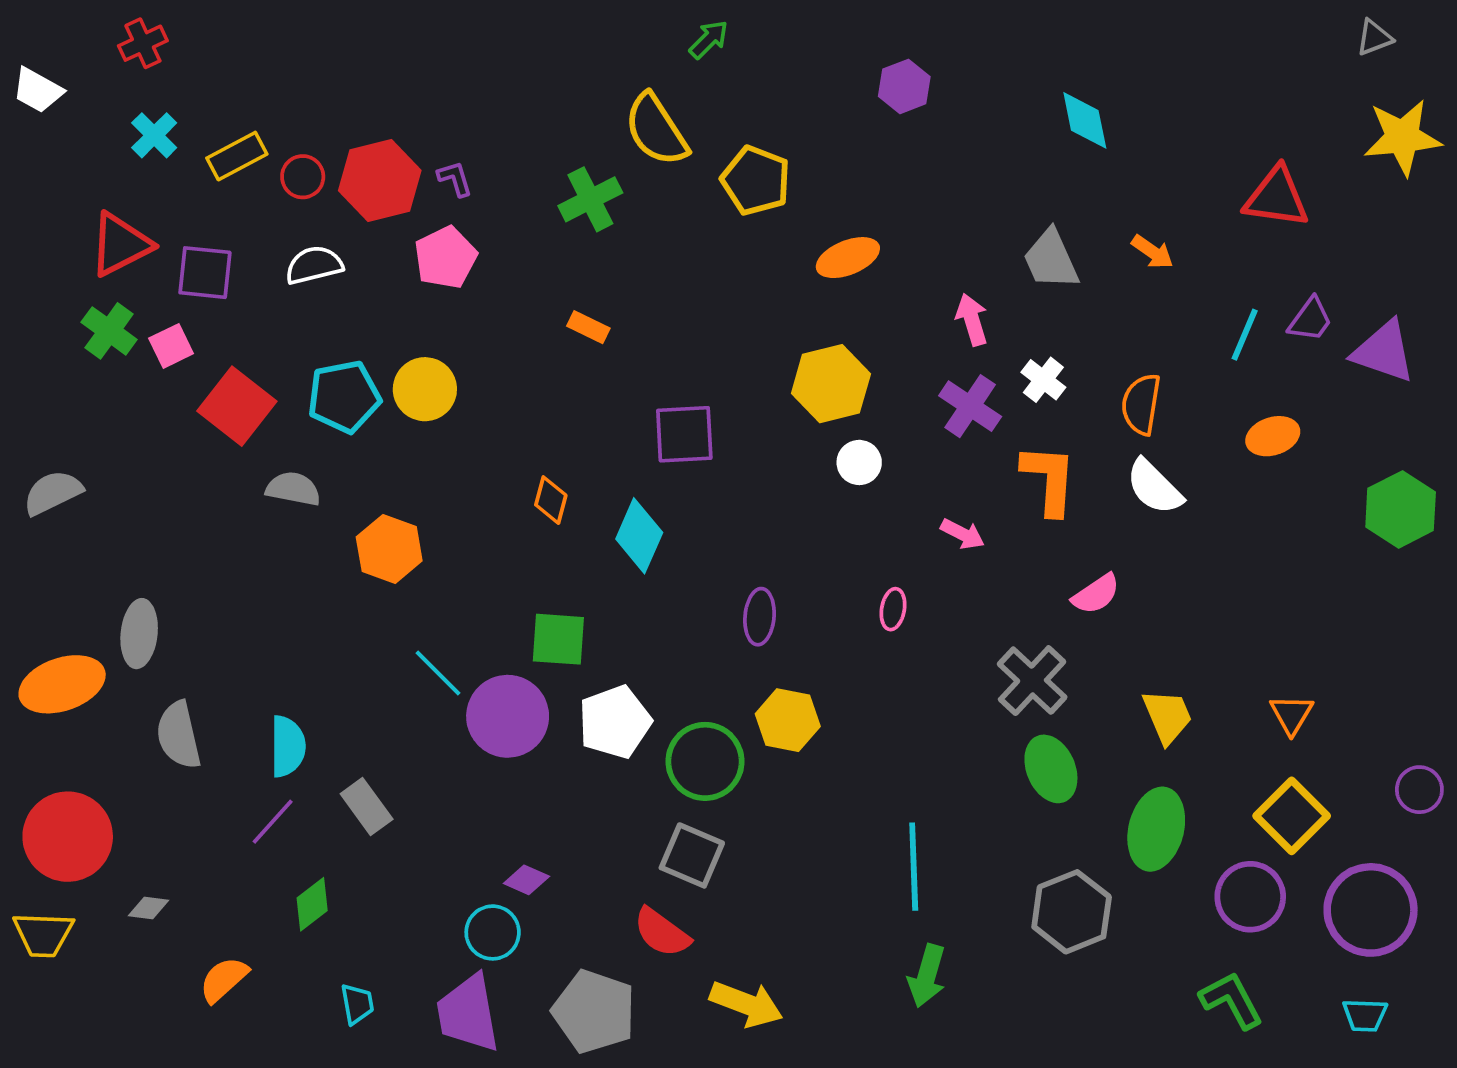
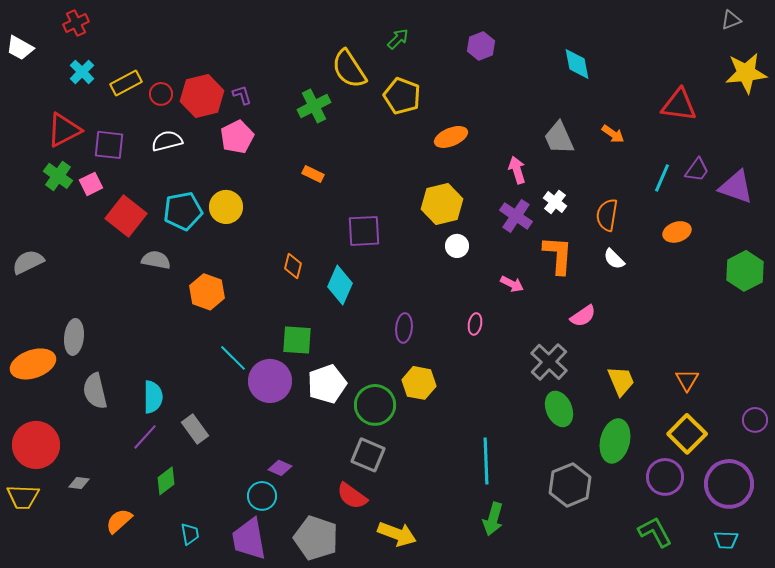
green arrow: (709, 39) -> (398, 39), moved
white semicircle: (1154, 487) -> (614, 259), size x0.7

